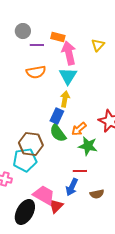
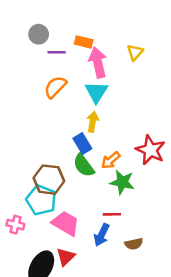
orange semicircle: (36, 72) -> (55, 87), turned 144
blue rectangle: (57, 116) -> (82, 144), turned -56
cyan pentagon: (25, 160) -> (41, 200), turned 30
pink trapezoid: (44, 195) -> (66, 223), moved
red triangle: (56, 206) -> (66, 257), moved

